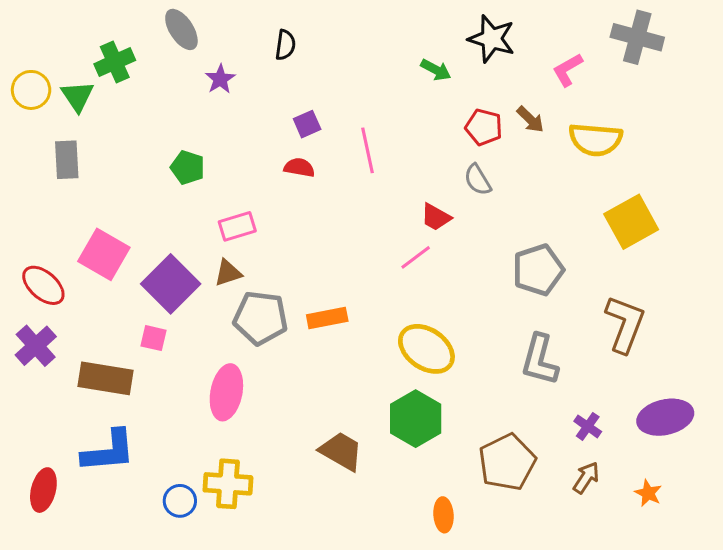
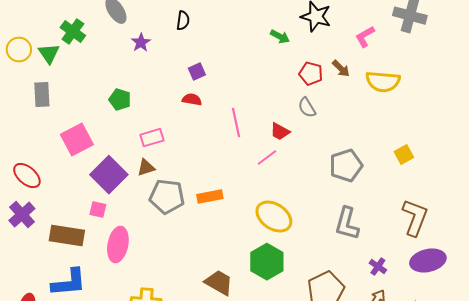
green cross: (115, 62) -> (73, 32), turned -30
pink line: (368, 150) -> (236, 123), moved
yellow square: (631, 222) -> (404, 155), moved, size x0.6
pink square: (104, 254) -> (77, 140), moved, turned 32
brown L-shape: (625, 324) -> (415, 218), moved
pink ellipse: (226, 392) -> (118, 245), moved

